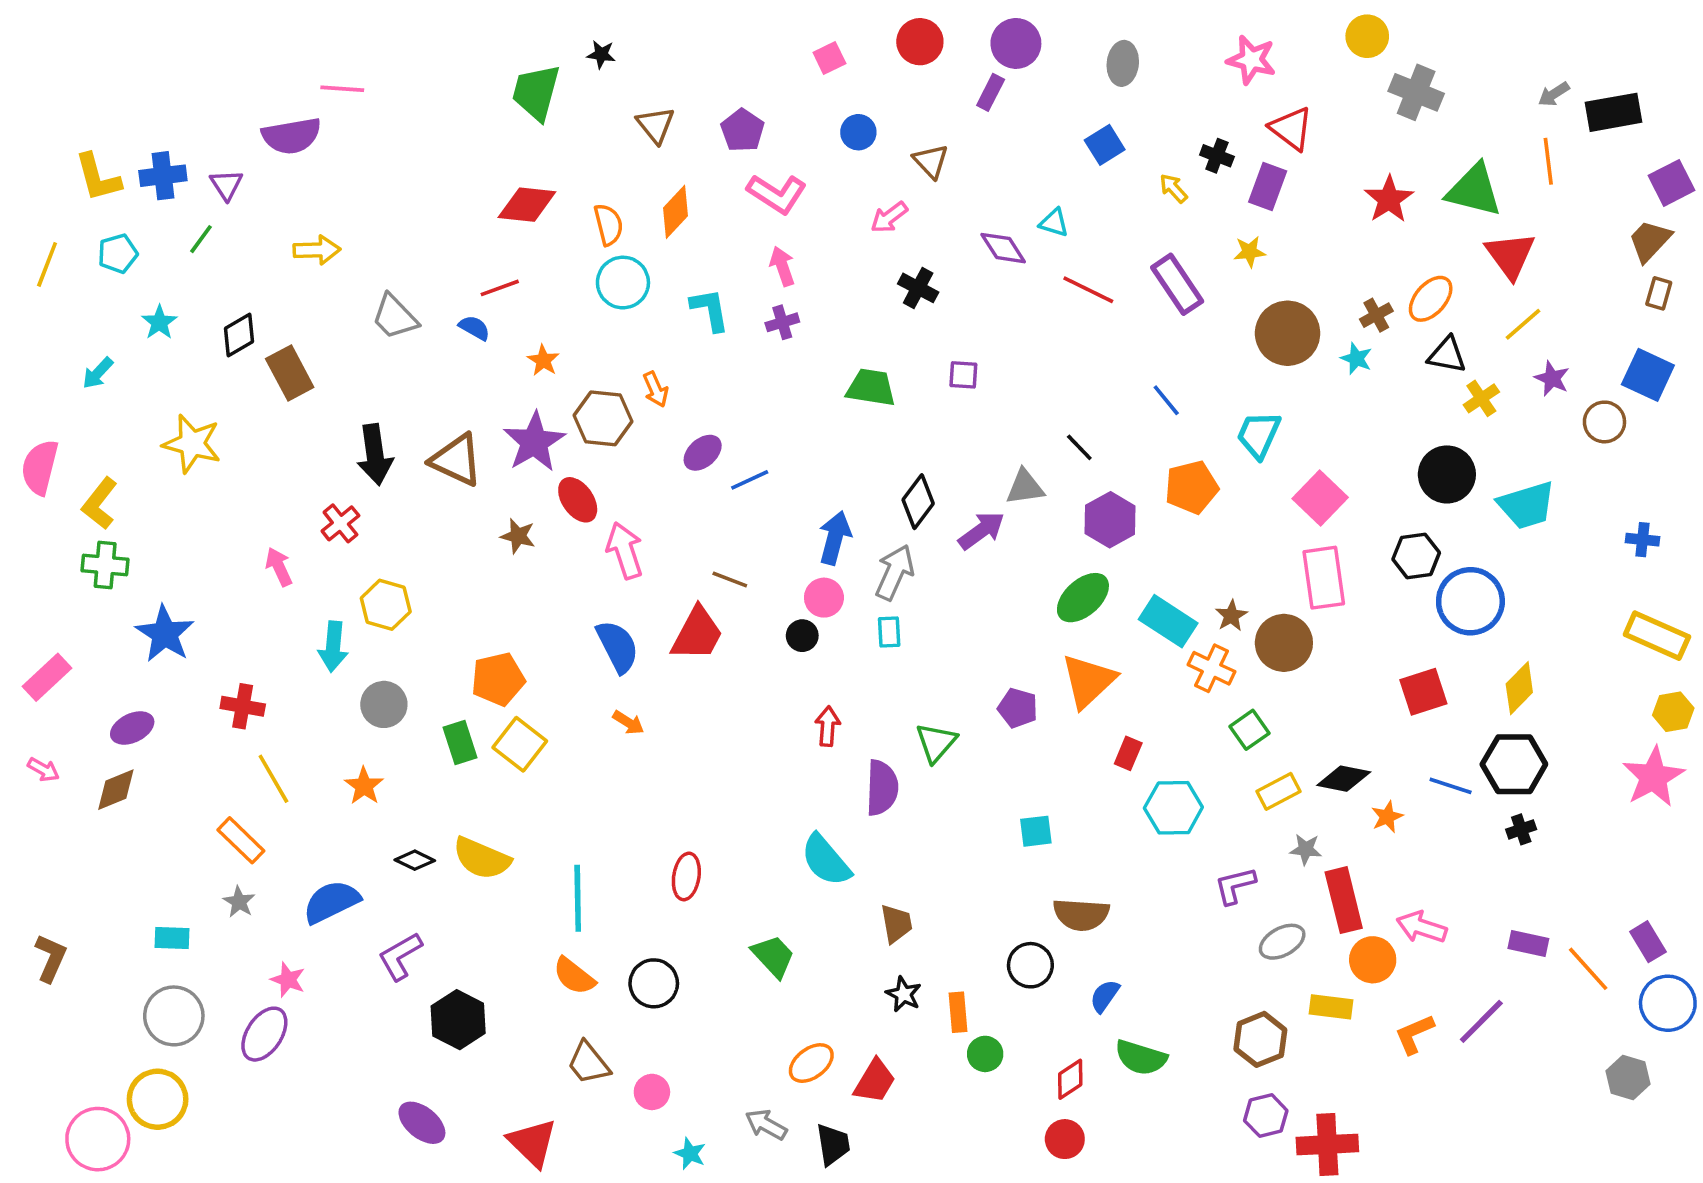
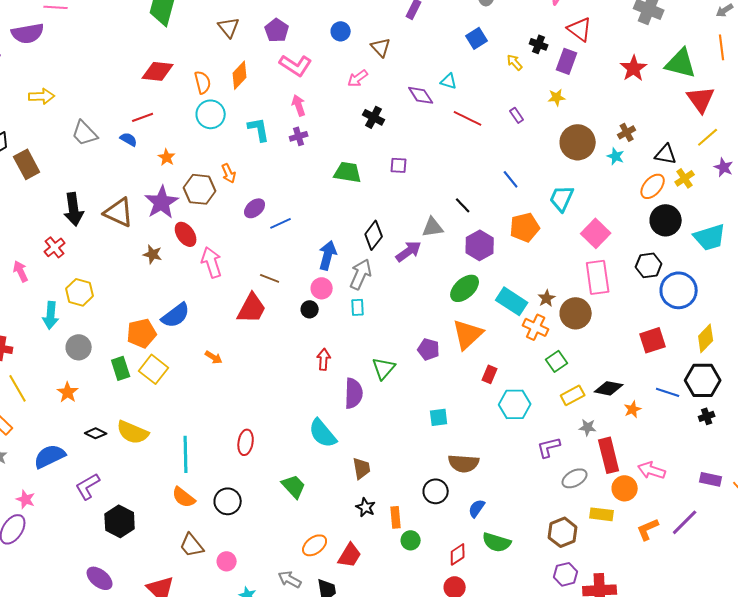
purple rectangle: (1177, 284) -> (517, 115), size x0.5
orange ellipse: (1431, 299) -> (653, 186), moved
blue semicircle: (618, 646) -> (176, 315), moved, turned 80

